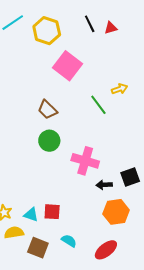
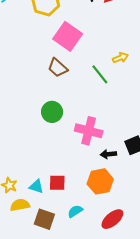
brown trapezoid: (47, 110) -> (58, 68), moved
orange hexagon: (116, 212) -> (100, 181), moved
cyan semicircle: (69, 241) -> (75, 211), turned -63

